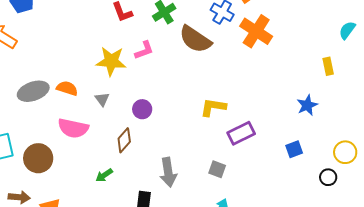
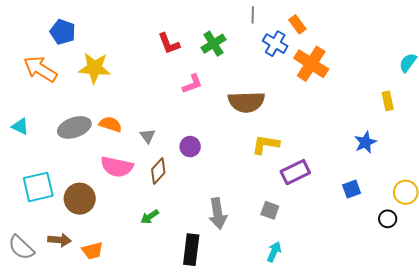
brown semicircle: (195, 39) -> (246, 102), moved, turned -36
yellow star: (111, 61) -> (95, 68), moved
brown diamond: (124, 140) -> (158, 171), moved

